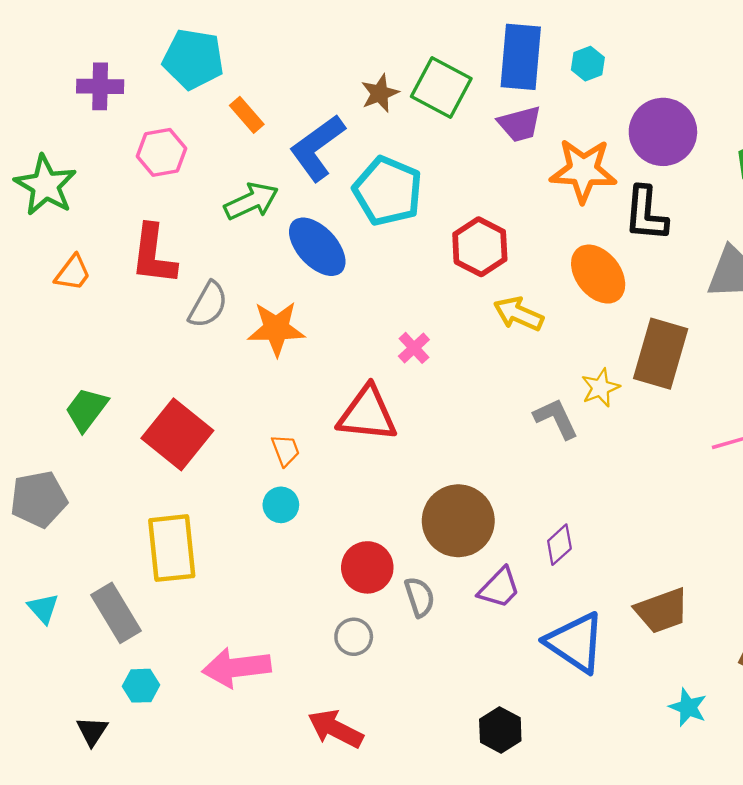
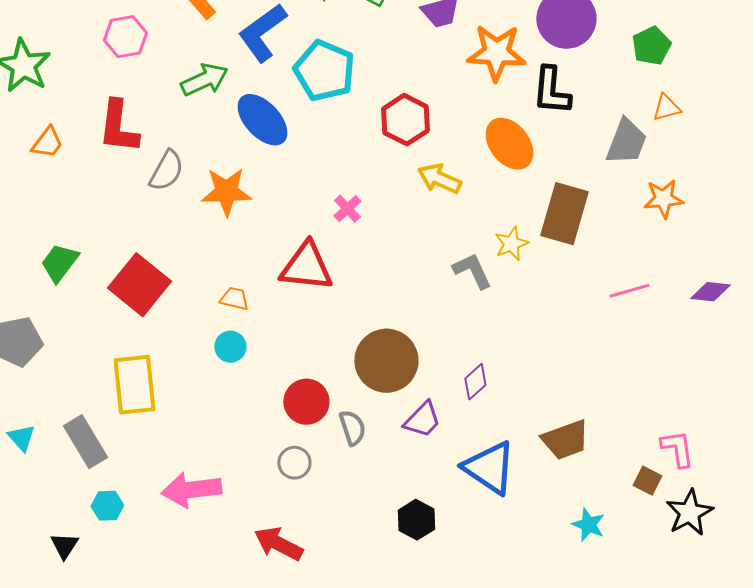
orange trapezoid: (285, 450) -> (234, 299), turned -56
black hexagon: (500, 730) -> (416, 520), moved

